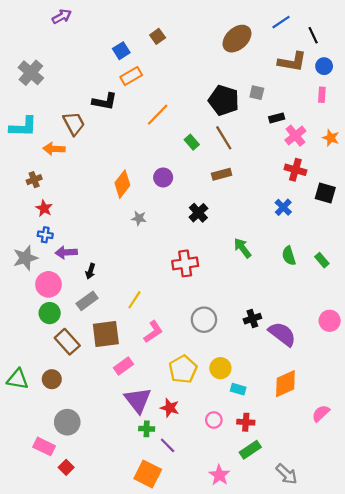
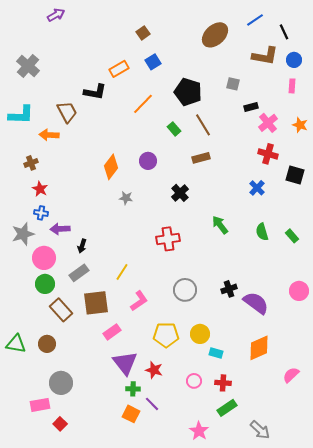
blue square: (121, 51) -> (153, 62), moved
black pentagon: (224, 100) -> (188, 92), moved
yellow pentagon: (183, 369) -> (166, 335), turned 30
pink rectangle: (44, 446) -> (40, 405), turned -36
orange square: (148, 474) -> (131, 414), moved, size x0.7

